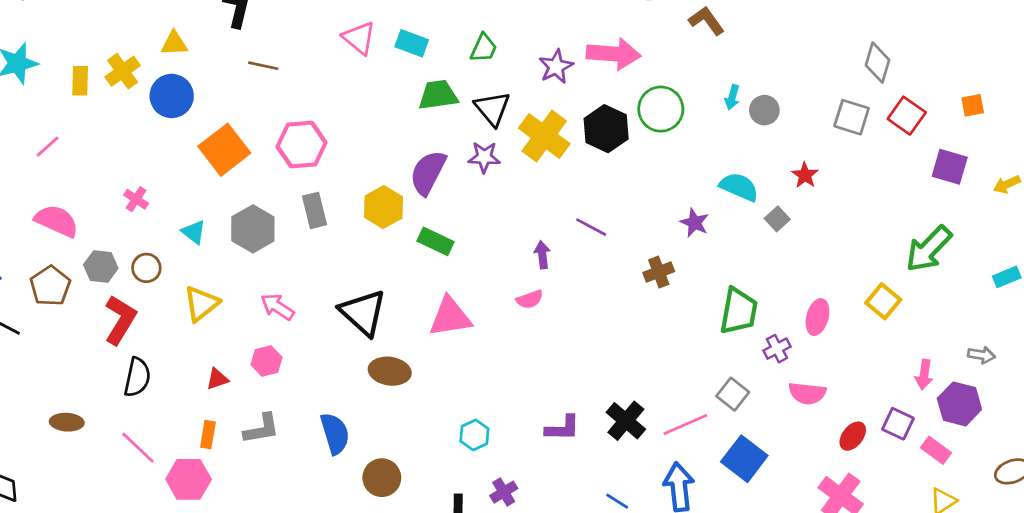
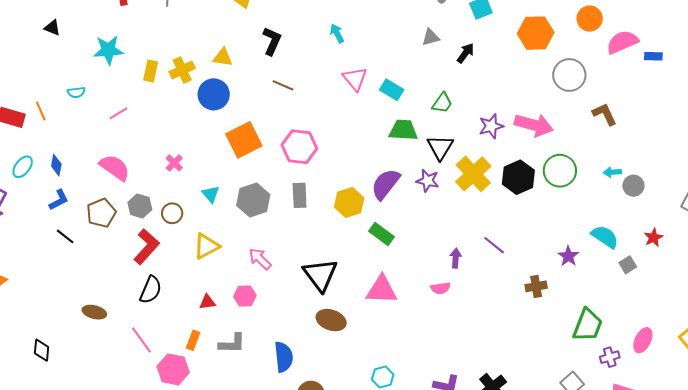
cyan arrow: (732, 97) -> (612, 172), turned 60

